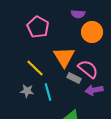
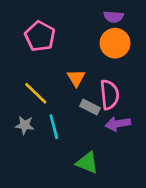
purple semicircle: (78, 14) -> (114, 17), moved
orange triangle: (64, 57) -> (76, 78), size x0.6
pink semicircle: (88, 69) -> (109, 95), turned 45

